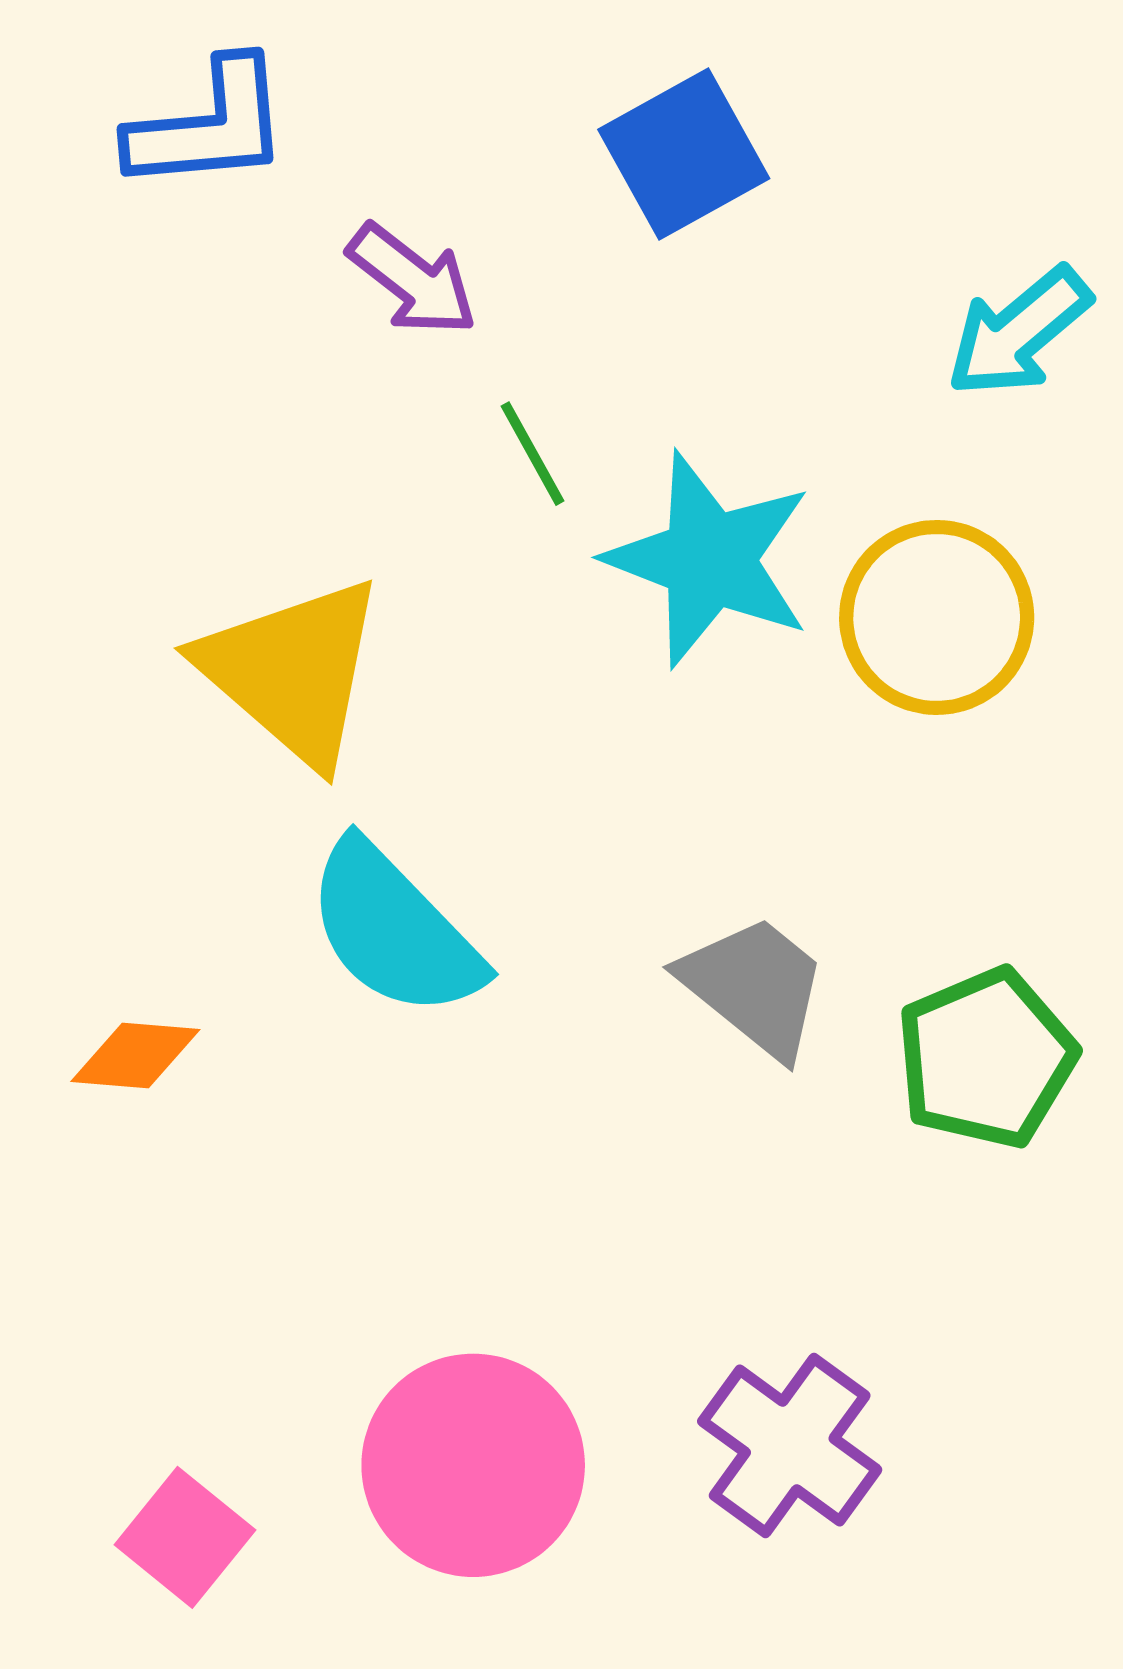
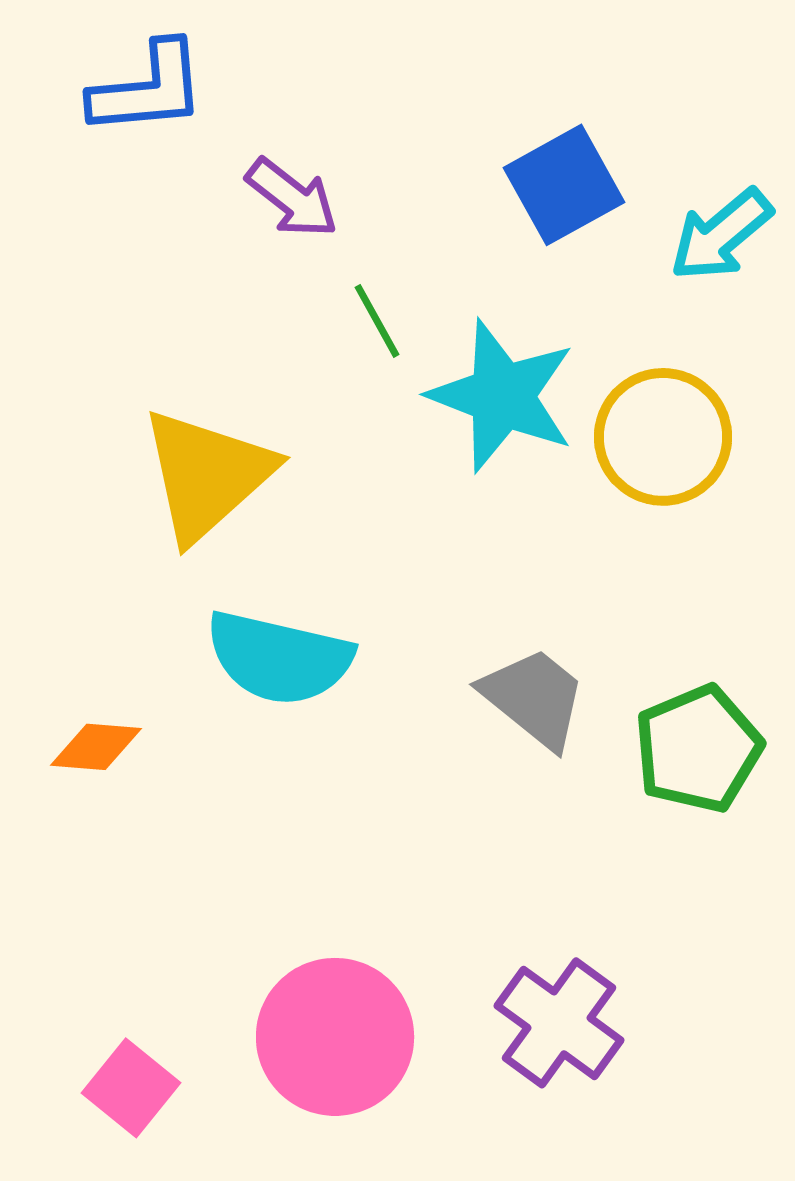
blue square: (684, 154) -> (564, 185), moved
yellow triangle: (292, 671) -> (207, 475), turned 37
cyan semicircle: (394, 930) -> (279, 658), turned -33

